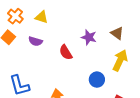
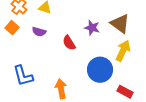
brown triangle: (117, 33) -> (120, 24), size x1.5
blue circle: (97, 80) -> (100, 70), size x1.6

